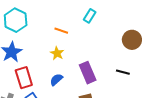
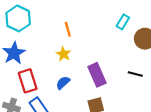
cyan rectangle: (90, 16) -> (123, 22), moved
orange line: (61, 31) -> (68, 29), turned 56

